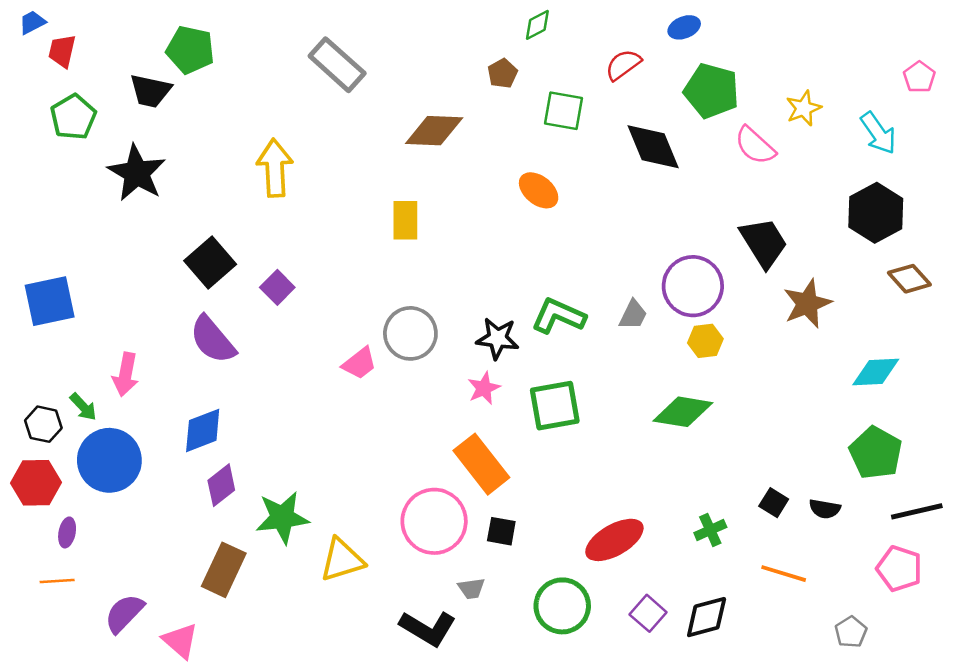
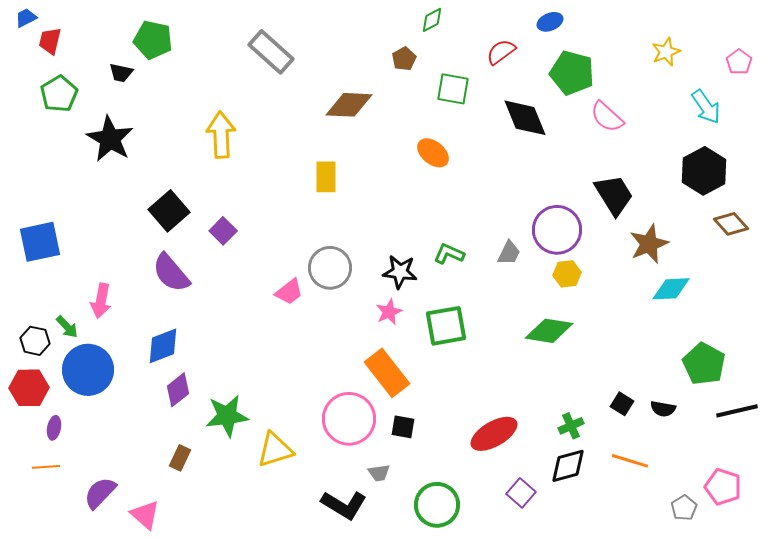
black trapezoid: (150, 91) -> (121, 73), size x0.7
yellow star: (804, 108) -> (666, 52), moved
green L-shape: (558, 316) -> (449, 254), size x0.7
cyan diamond: (876, 372) -> (671, 289), moved
pink pentagon: (899, 569) -> (723, 487), moved
brown rectangle: (224, 570) -> (180, 458), size x0.6
green circle: (562, 606) -> (437, 505), moved
black diamond: (707, 617) -> (568, 466), moved

